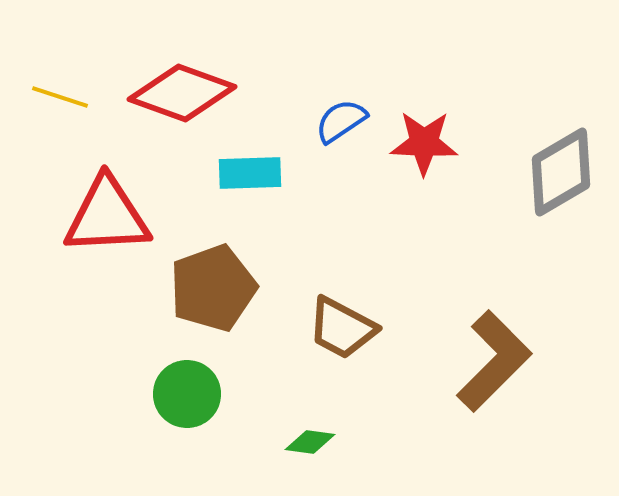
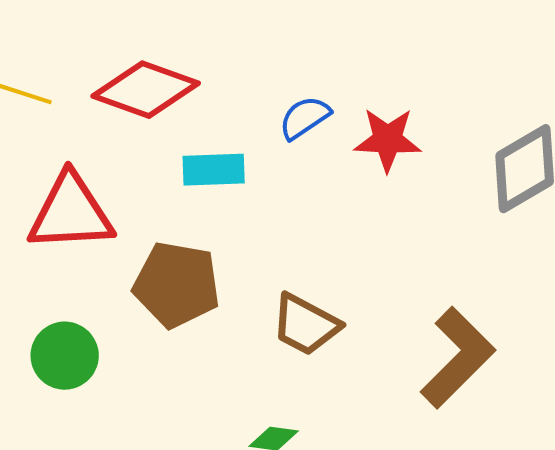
brown pentagon: (213, 288) -> (177, 285), turned 30
green circle: (187, 394) -> (65, 356), moved

